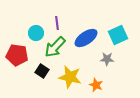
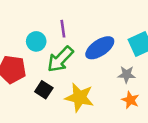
orange star: (96, 85) -> (130, 100), moved

